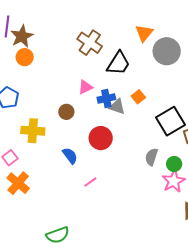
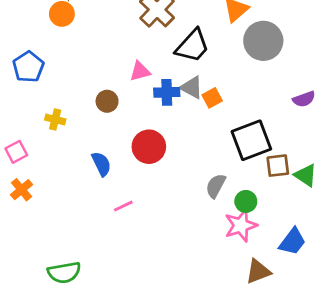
gray triangle: (117, 107) -> (192, 87), moved
yellow cross: (33, 131) -> (55, 120), size x0.6
orange cross: (18, 183) -> (21, 190), size x0.7

